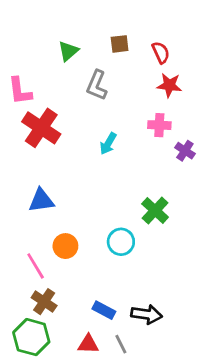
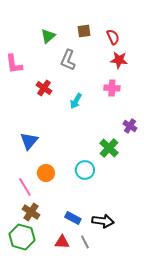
red cross: (41, 128) -> (44, 88), moved, size x0.6
purple cross: (185, 151) -> (130, 126), moved
blue triangle: (41, 200) -> (29, 141), turned -42

